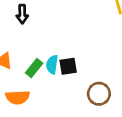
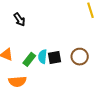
black arrow: (22, 14) -> (19, 19), turned -32
brown circle: (99, 94) -> (80, 57), moved

